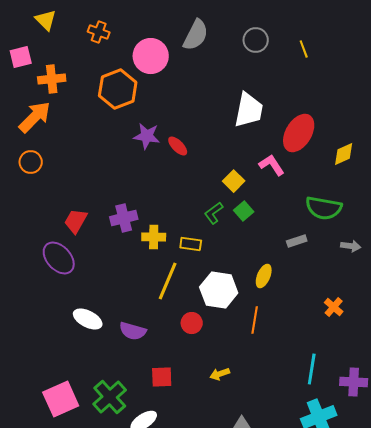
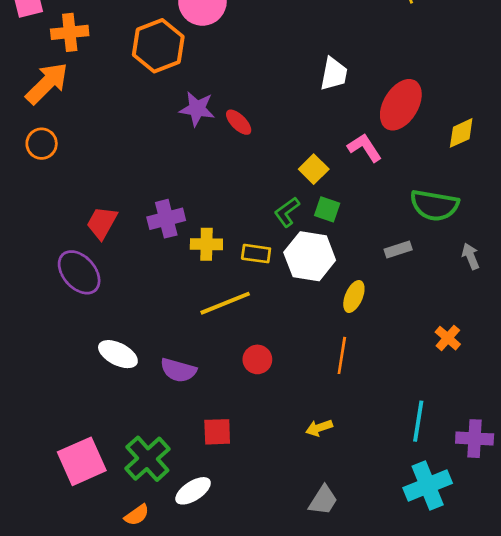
white trapezoid: (249, 110) -> (334, 74), size x0.7
green square: (244, 211) -> (327, 209), turned -30
gray arrow: (351, 246) -> (471, 256), turned -120
yellow line: (168, 281) -> (225, 303), turned 45
white hexagon: (219, 290) -> (310, 256), moved
yellow arrow: (220, 374) -> (319, 428), moved

